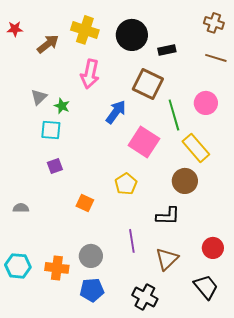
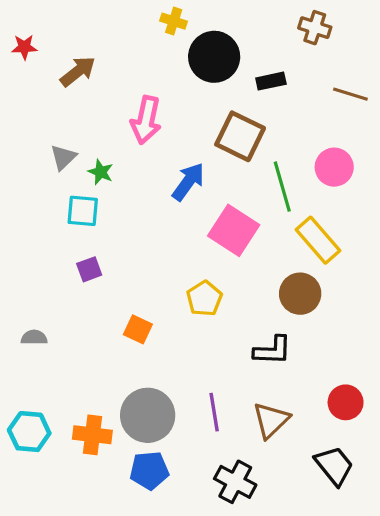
brown cross: (214, 23) -> (315, 28), moved
yellow cross: (85, 30) -> (174, 21), moved, size x0.6
purple line: (132, 241) -> (214, 412), moved
gray circle: (91, 256) -> (148, 415), size x1.4

